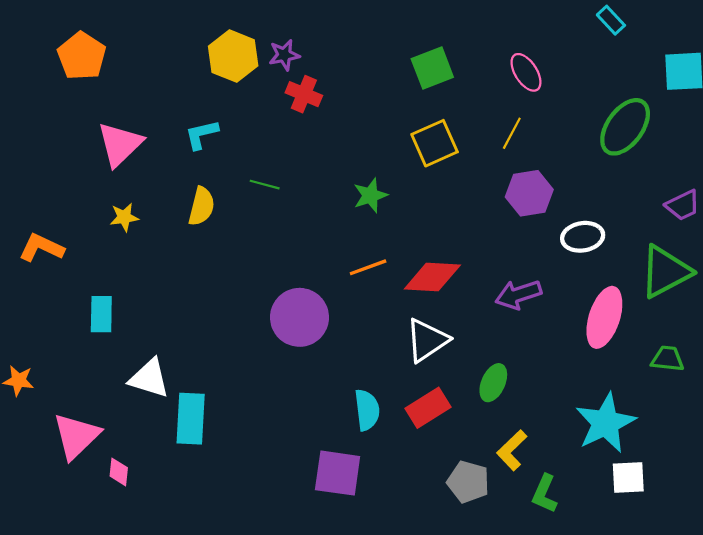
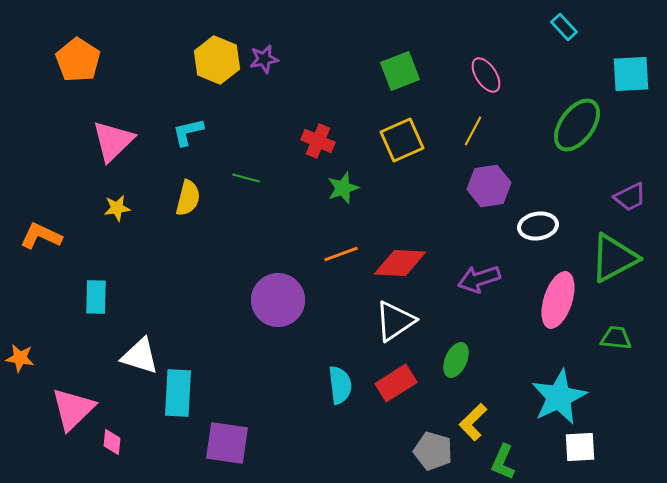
red cross: (304, 94) -> (318, 141), moved
purple square: (338, 473) -> (227, 443), moved

